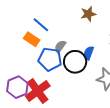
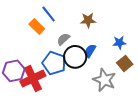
brown star: (88, 14) -> (88, 20), moved
blue pentagon: (50, 59) -> (54, 63), moved

